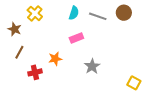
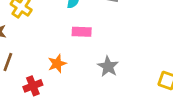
pink rectangle: (76, 38) -> (82, 32), turned 32

